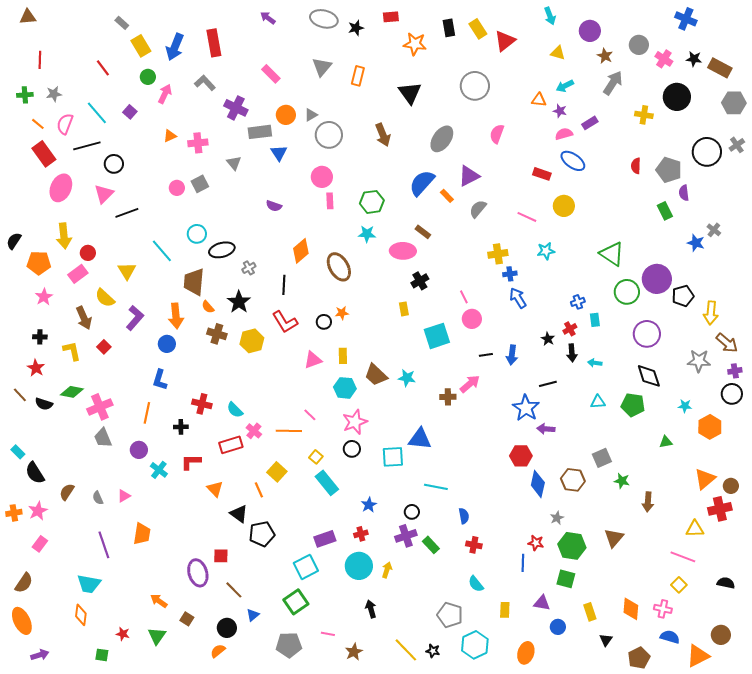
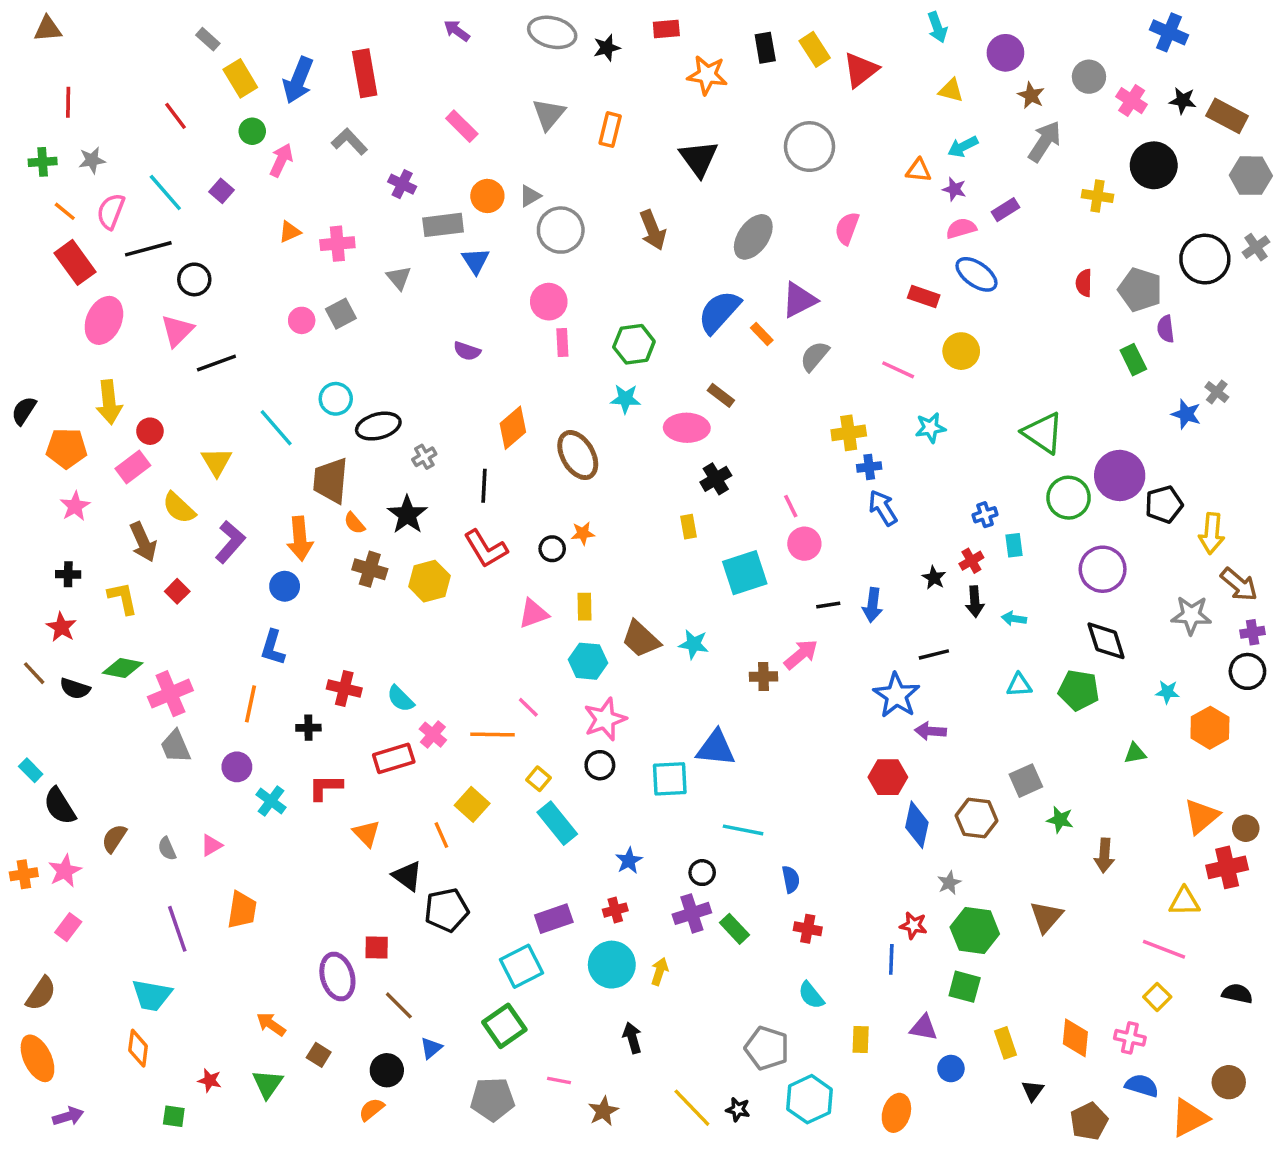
purple cross: (236, 108) -> (402, 184), size x0.7

